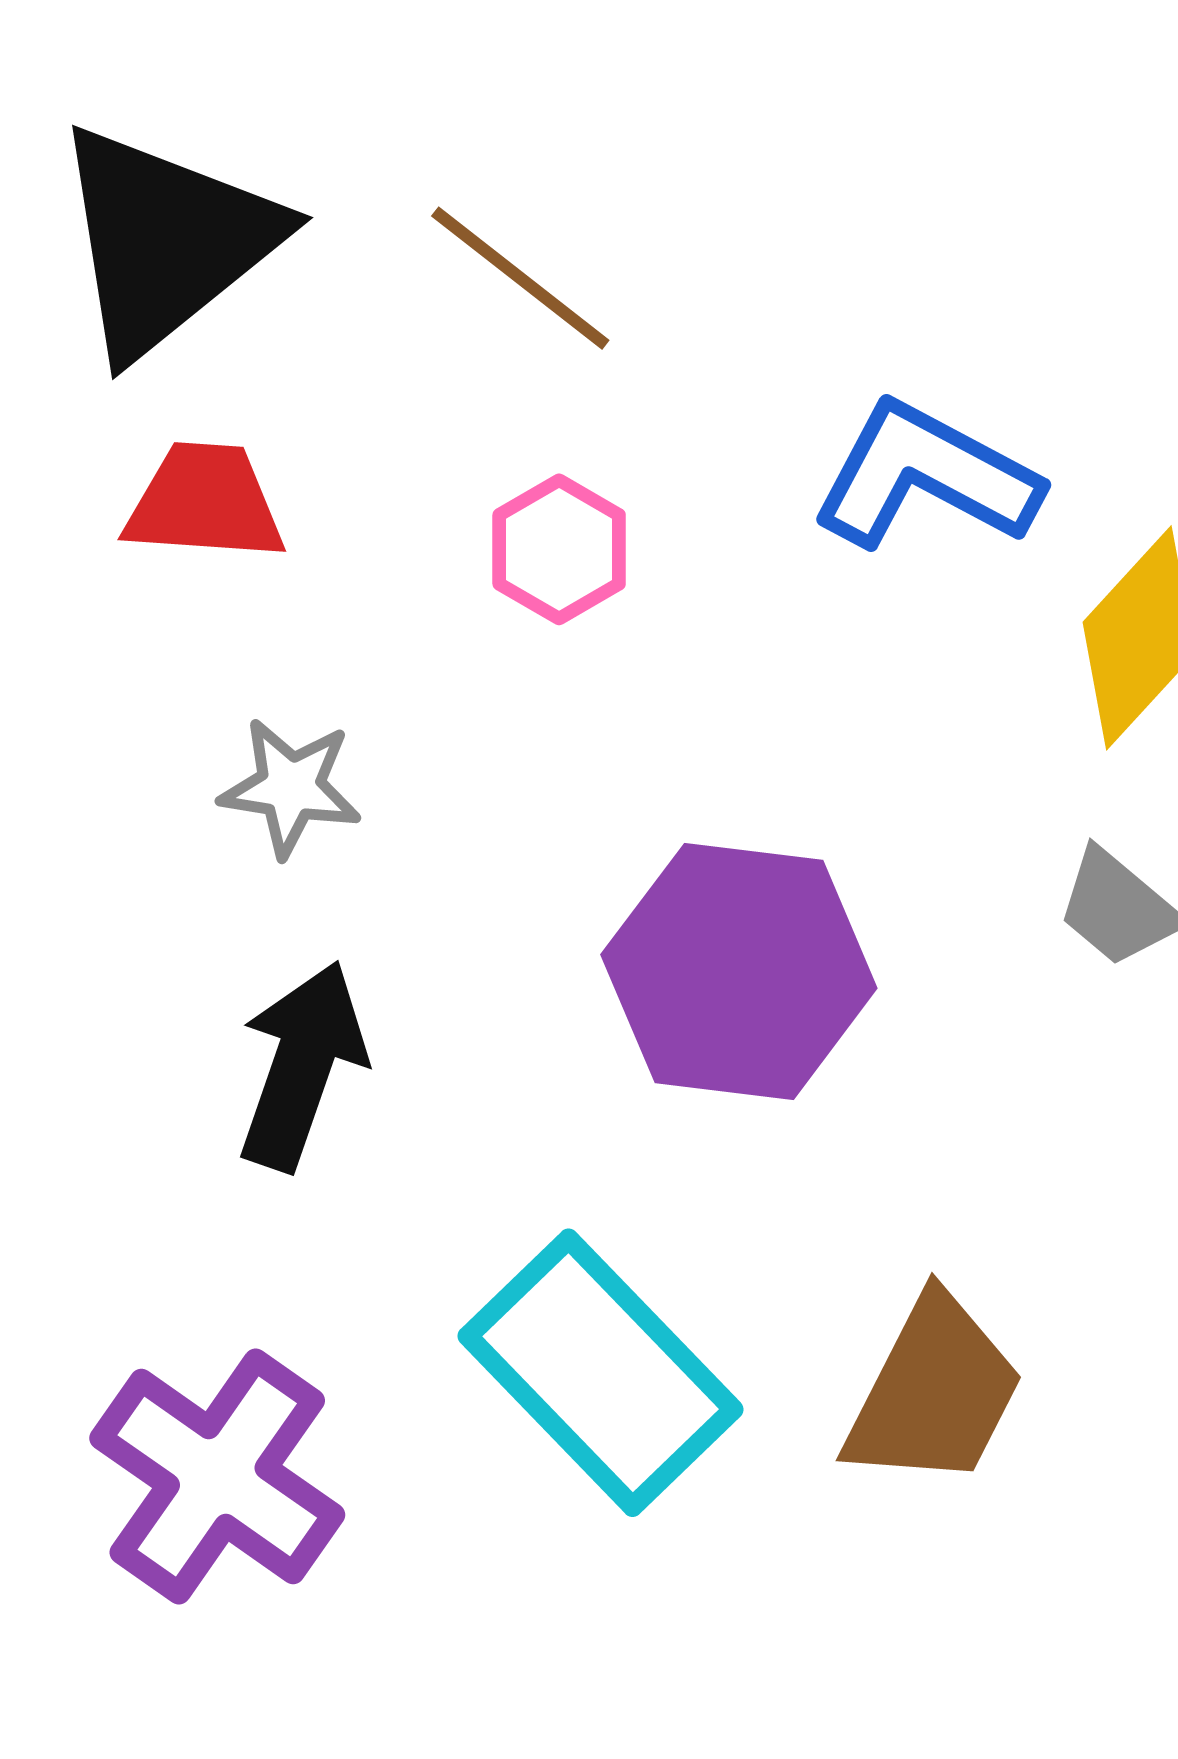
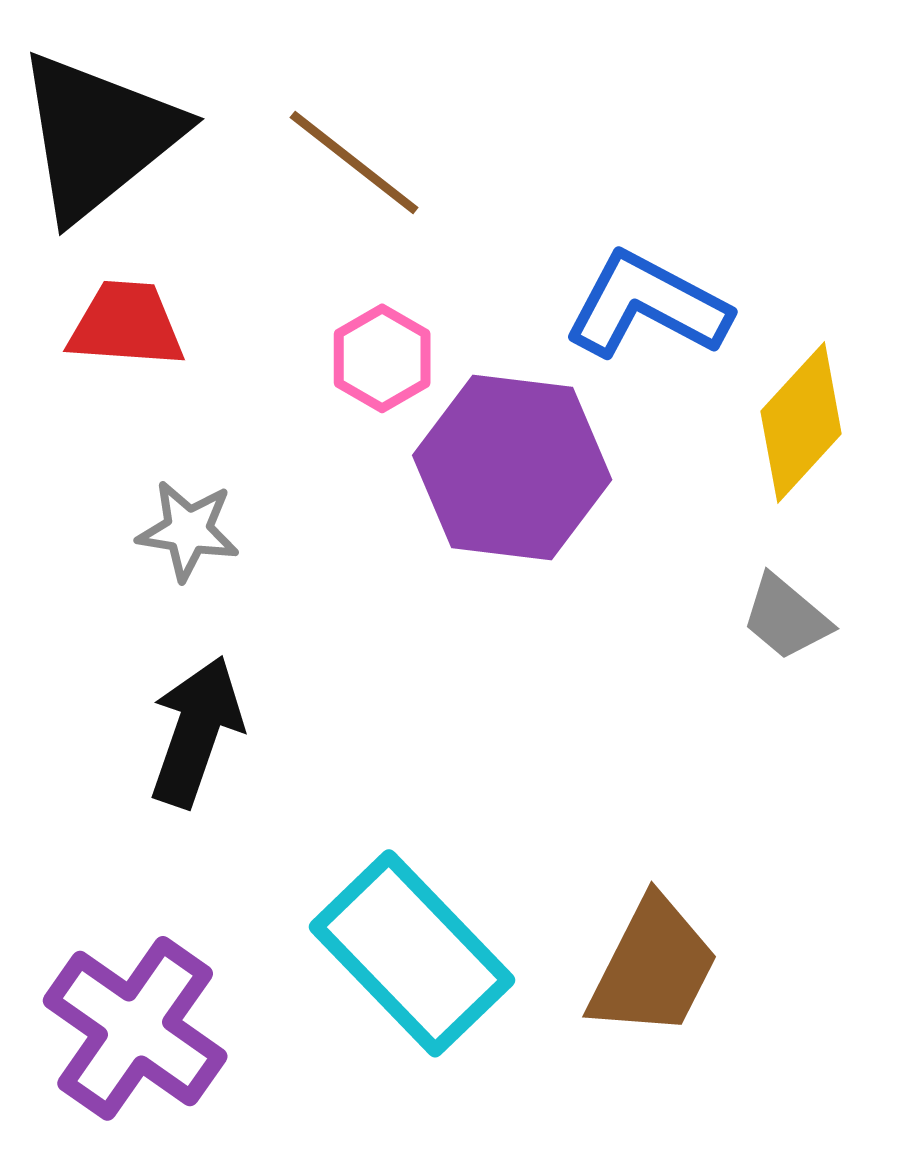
purple hexagon: (739, 971) -> (512, 467), moved

